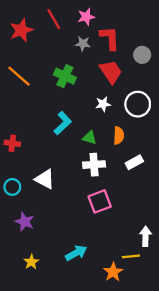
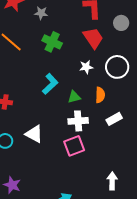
gray star: (83, 44) -> (41, 13), moved
green triangle: (90, 138) -> (74, 97), turned -32
pink square: (100, 201) -> (74, 146), moved
purple star: (25, 222) -> (12, 185), moved
white arrow: (146, 236) -> (112, 181), moved

